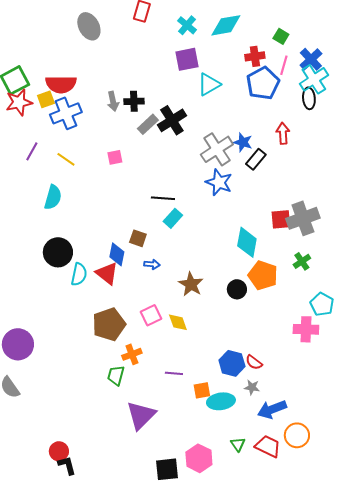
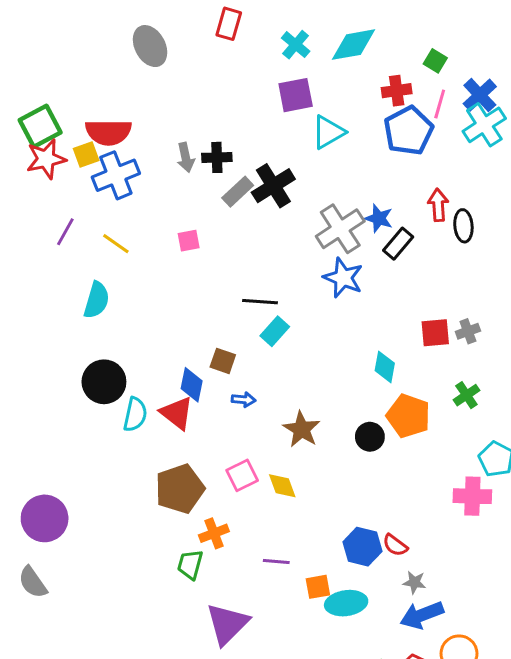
black ellipse: (309, 98) -> (463, 226), moved
gray cross: (303, 218) -> (468, 331), size x0.5
cyan diamond: (247, 242) -> (385, 367), size x0.7
gray star: (252, 387) -> (414, 582), moved

